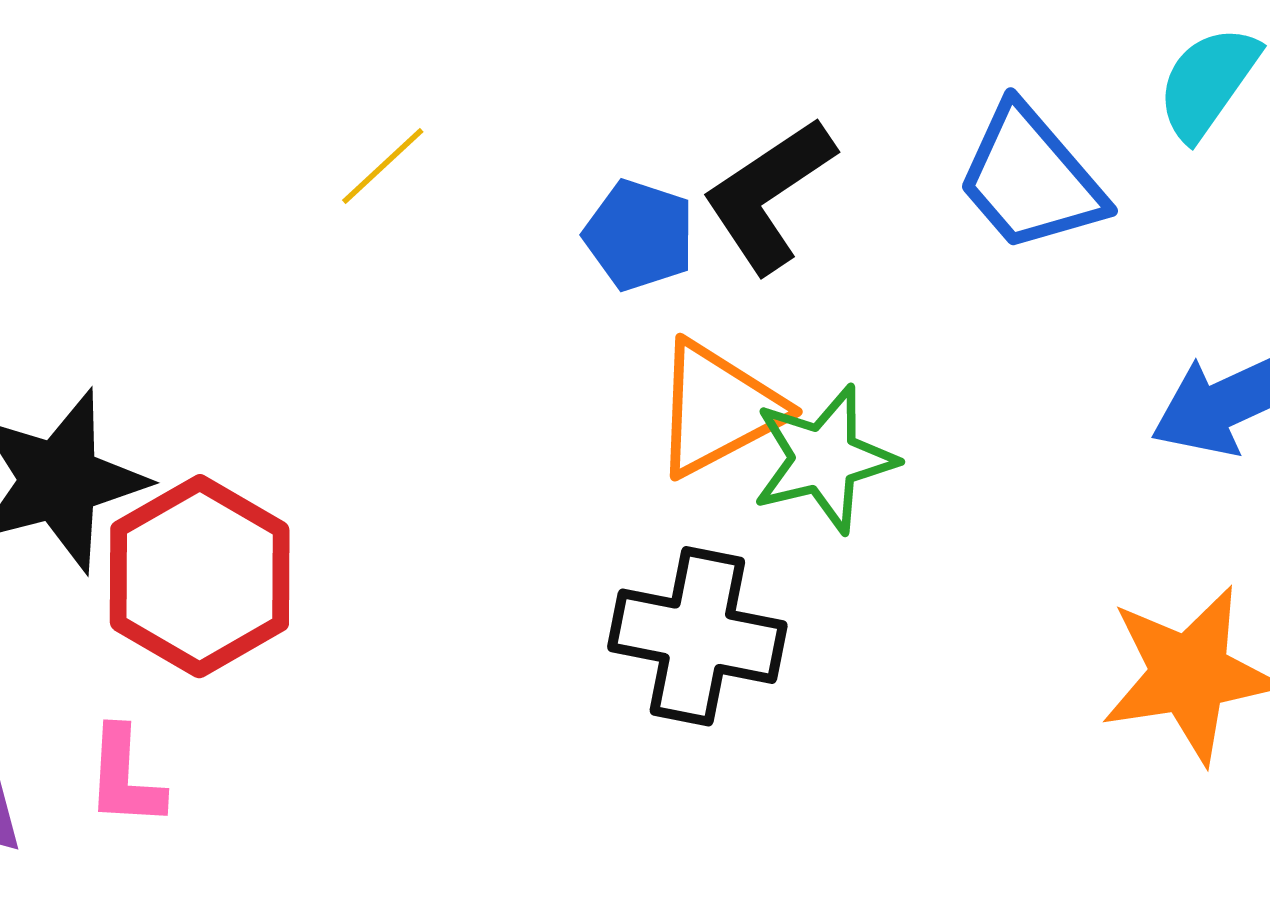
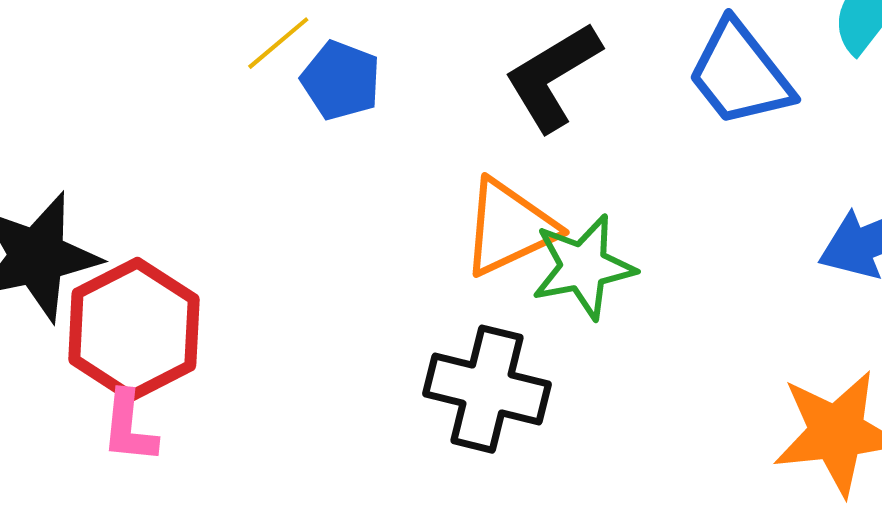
blue pentagon: (639, 235) -> (341, 80), moved
pink L-shape: (125, 777) -> (129, 427), moved

